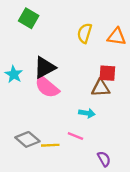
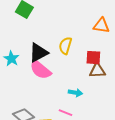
yellow semicircle: (85, 33) -> (65, 46), moved
brown triangle: (101, 88) -> (97, 71), moved

